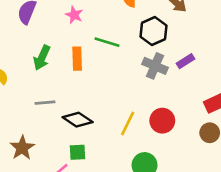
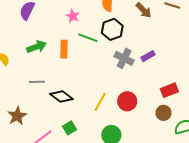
pink star: (74, 15) -> (73, 16), moved
black hexagon: (153, 31) -> (112, 29), moved
green arrow: (42, 58) -> (37, 47), turned -138
green square: (77, 152) -> (70, 128), moved, turned -32

